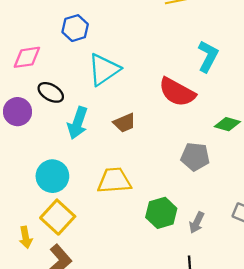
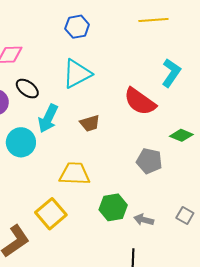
blue hexagon: (75, 28) -> (77, 27), moved
cyan circle: (52, 176) -> (21, 142), moved
yellow square: (58, 217) -> (51, 214), moved
gray arrow: (197, 223) -> (144, 220), turned 72

